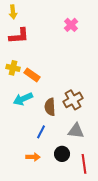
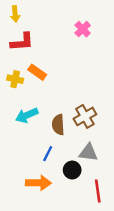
orange rectangle: (32, 75) -> (37, 72), moved
black circle: (62, 154) -> (72, 170), moved
orange arrow: (33, 157) -> (38, 183), size x1.5

